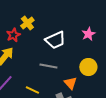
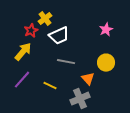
white trapezoid: (55, 40) -> (59, 36), moved

